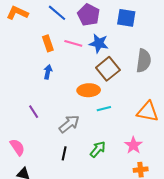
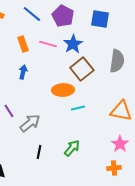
blue star: (99, 43) -> (73, 44), turned 30
gray arrow: (69, 124) -> (30, 123), moved
pink star: (133, 145) -> (120, 144), moved

